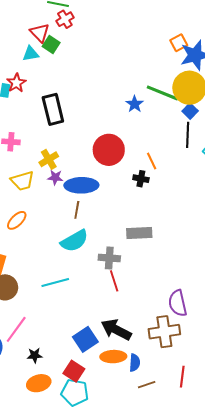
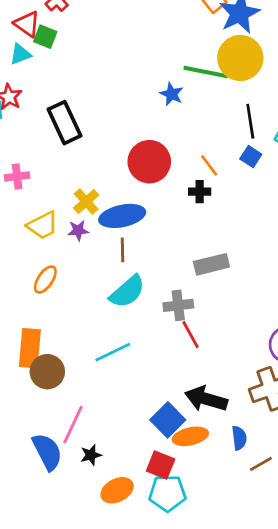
blue square: (190, 111) -> (251, 157), moved
yellow cross: (49, 159) -> (86, 201), moved
purple star: (55, 177) -> (78, 230), moved
black star: (35, 355) -> (91, 455), moved
orange ellipse: (113, 357) -> (190, 436), moved

